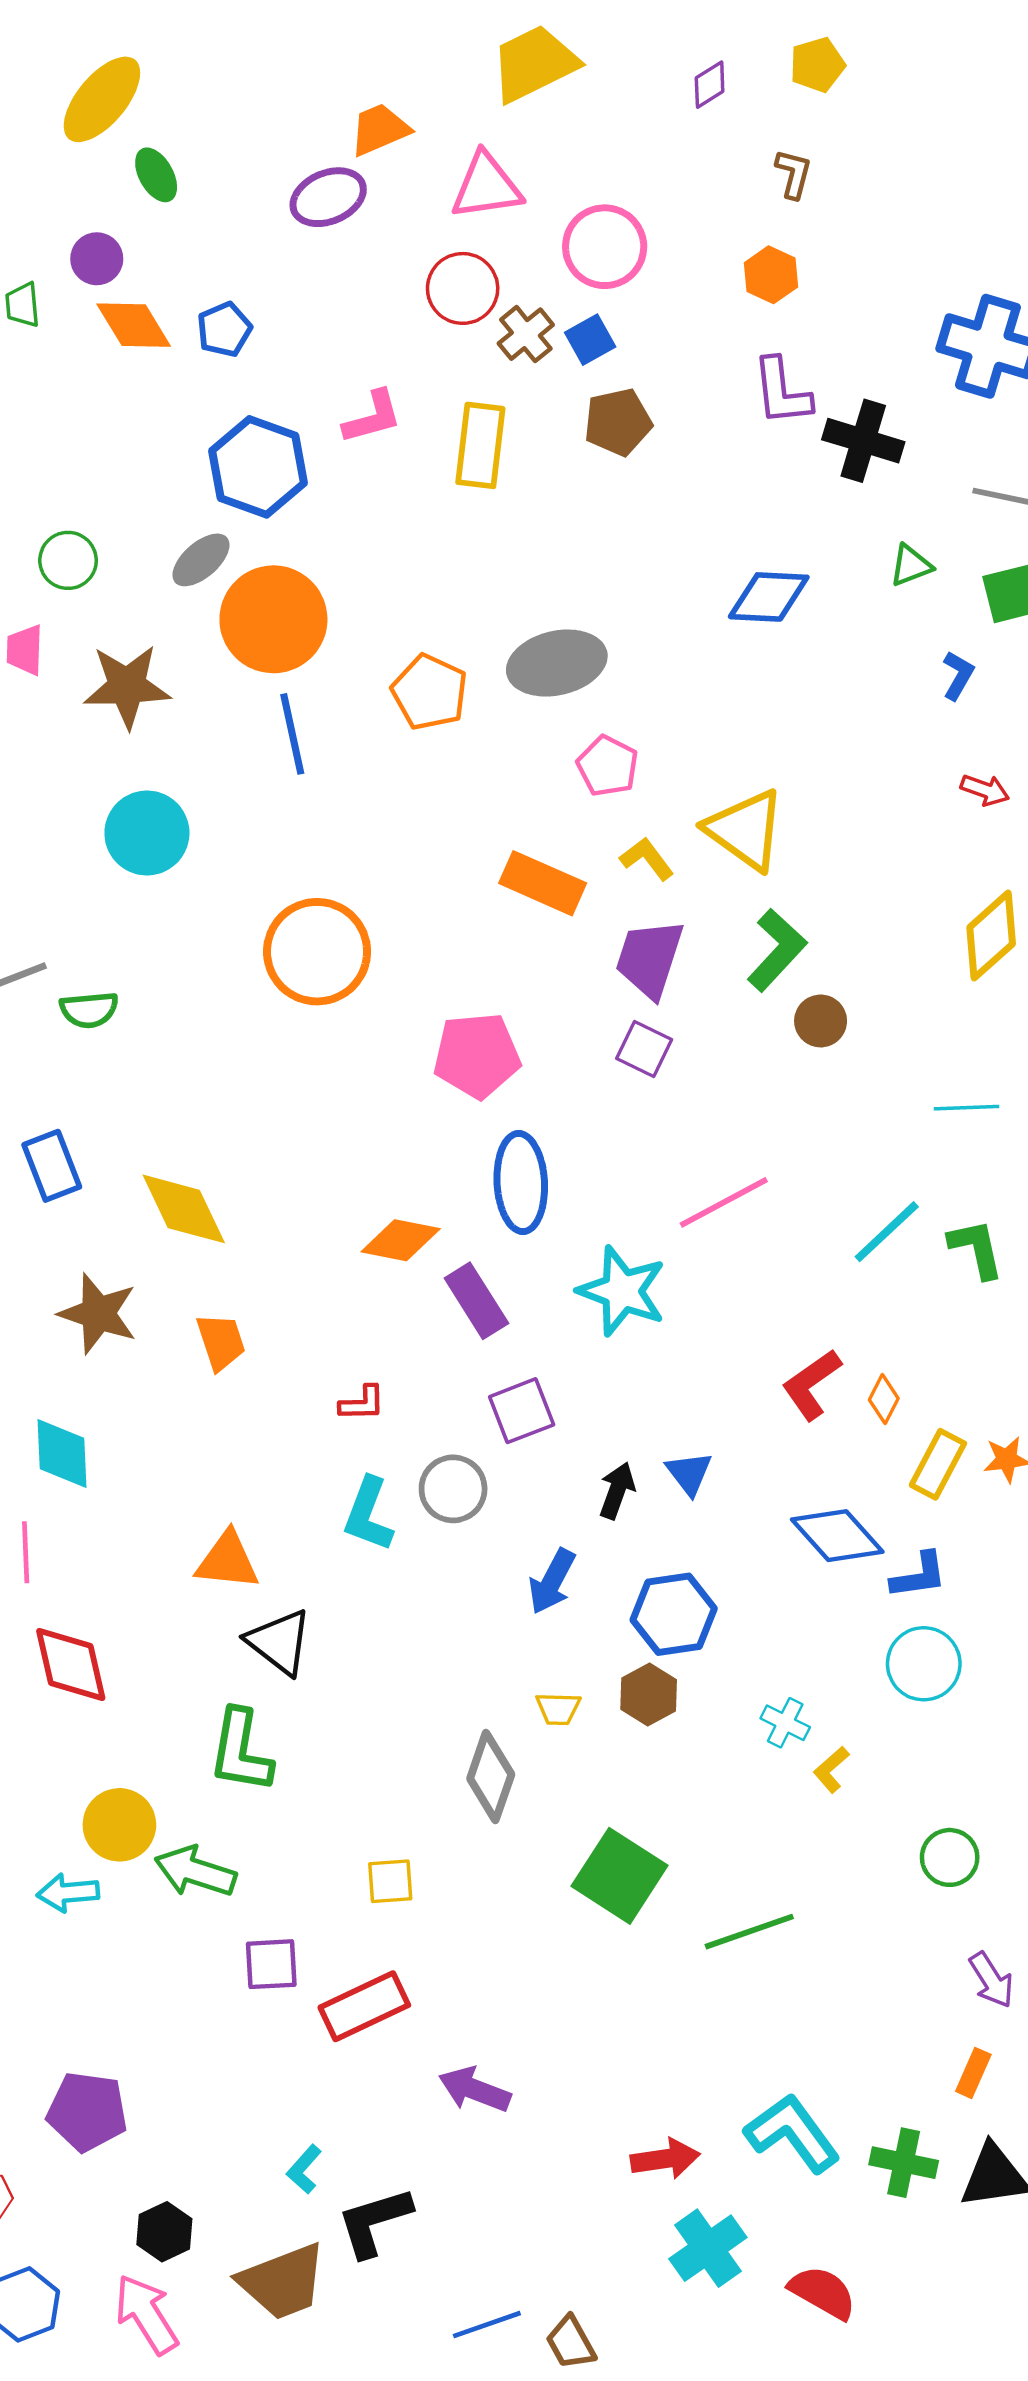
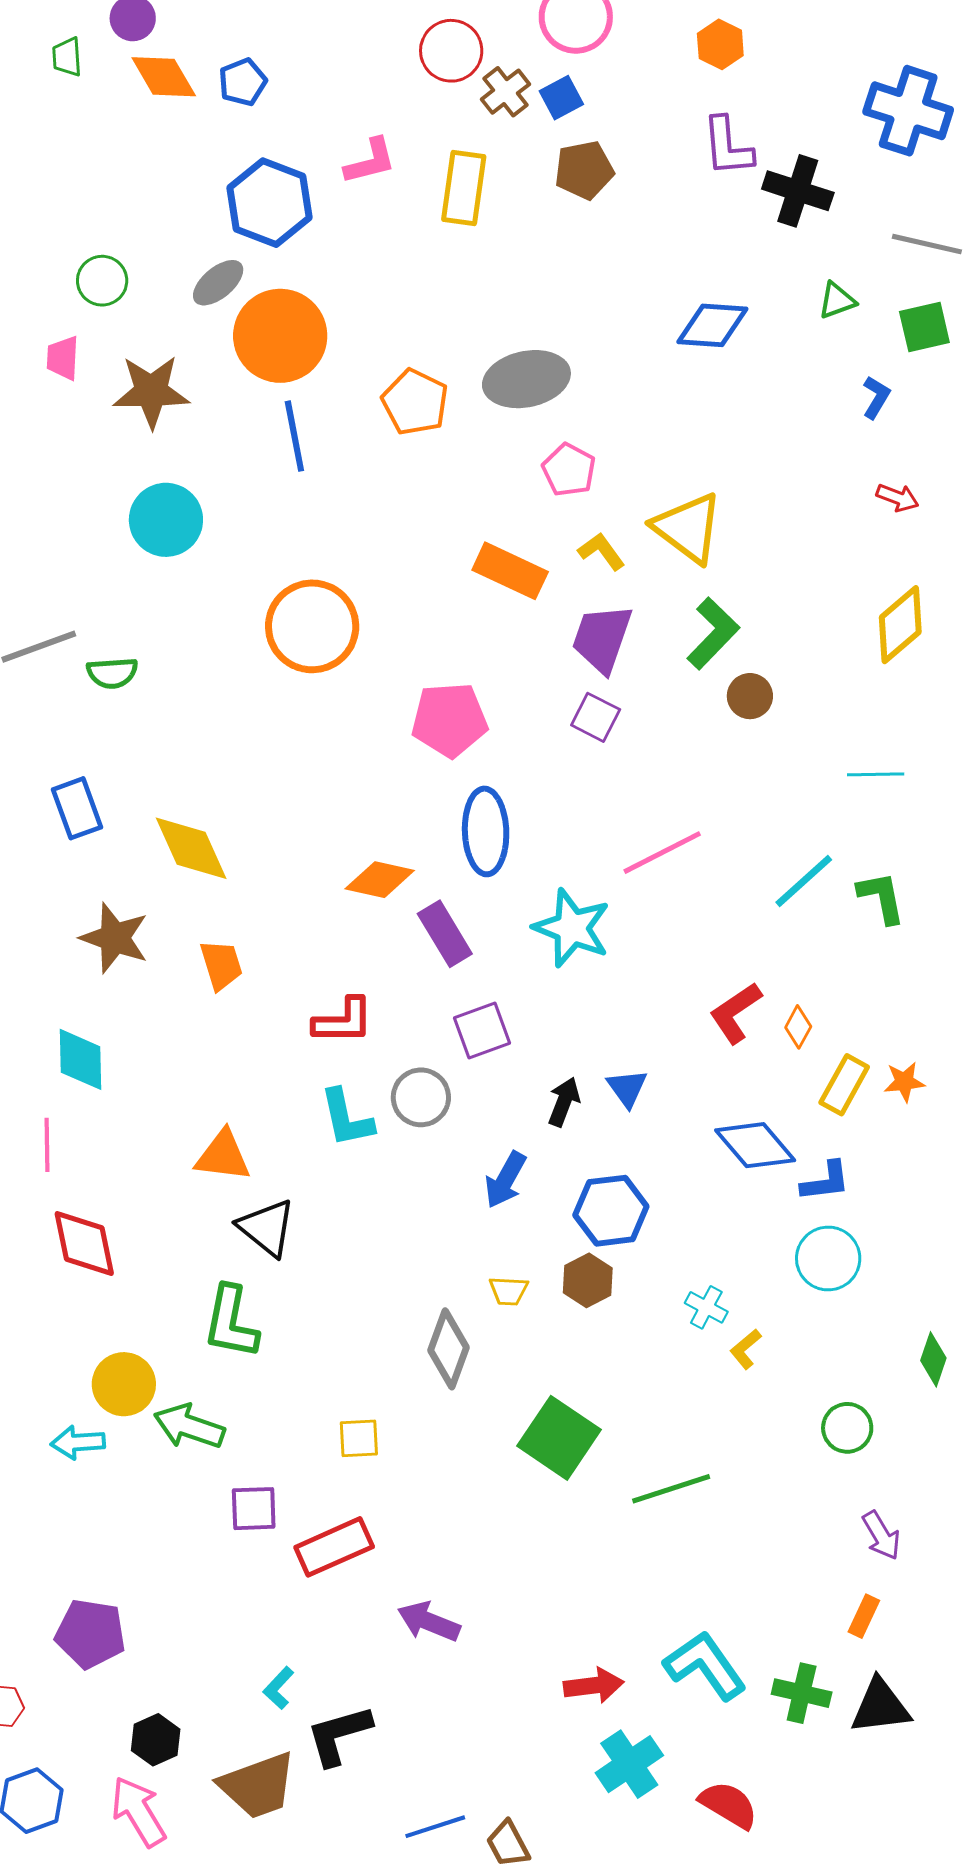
red L-shape: (362, 1403) -> (343, 1021), size x1.5
cyan L-shape: (368, 1514) -> (347, 1118), turned -34

